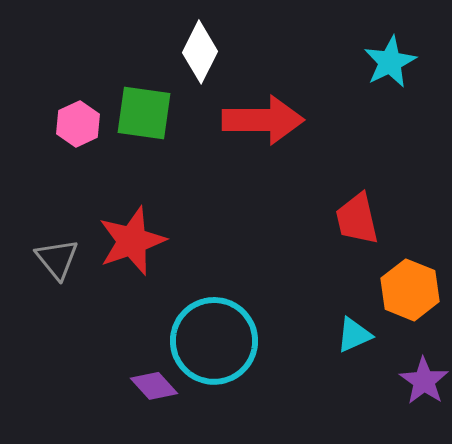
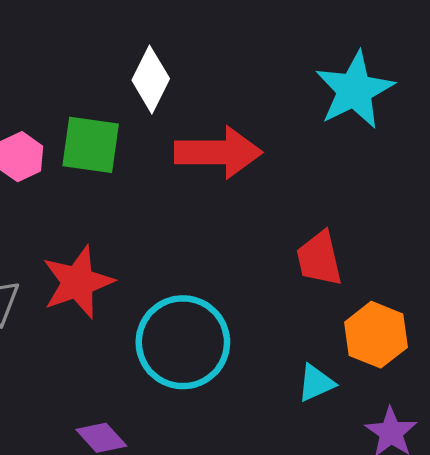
cyan star: (390, 62) -> (355, 90), size x1.4
cyan circle: (214, 341) -> (183, 342), moved

